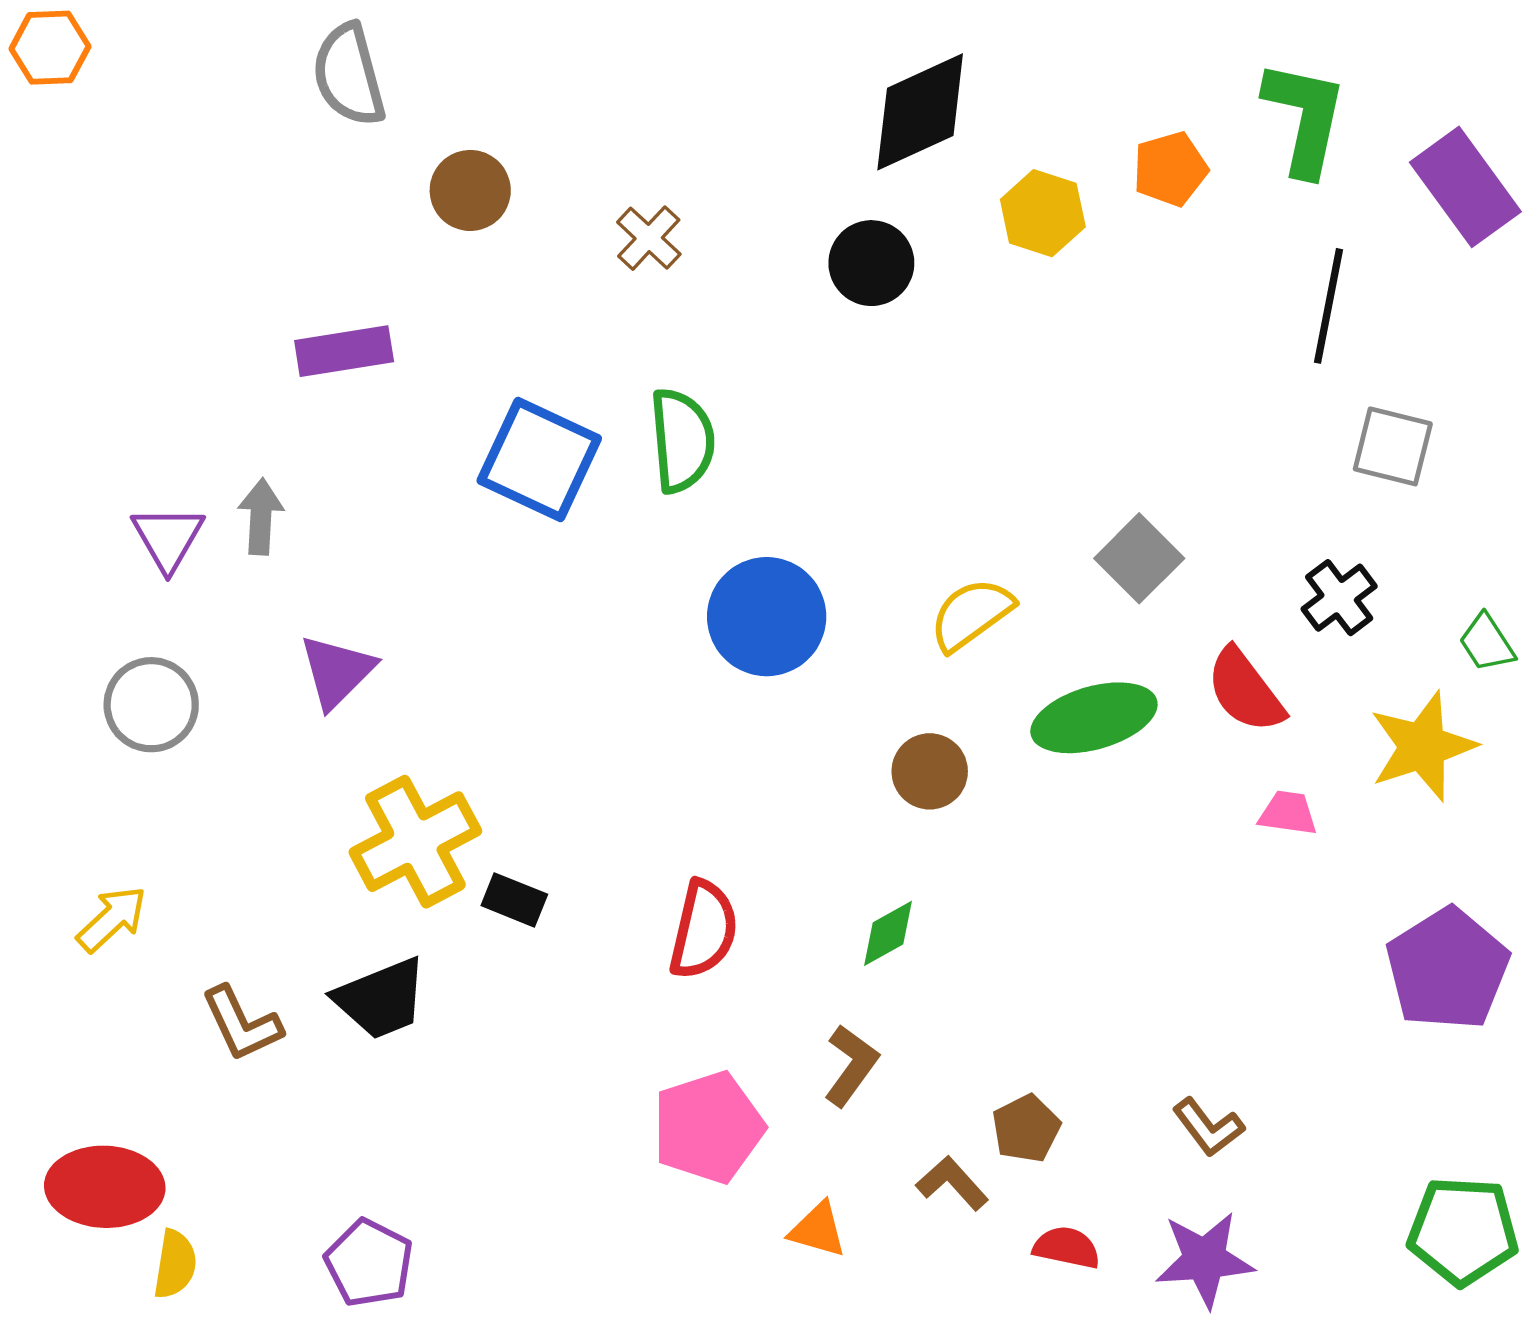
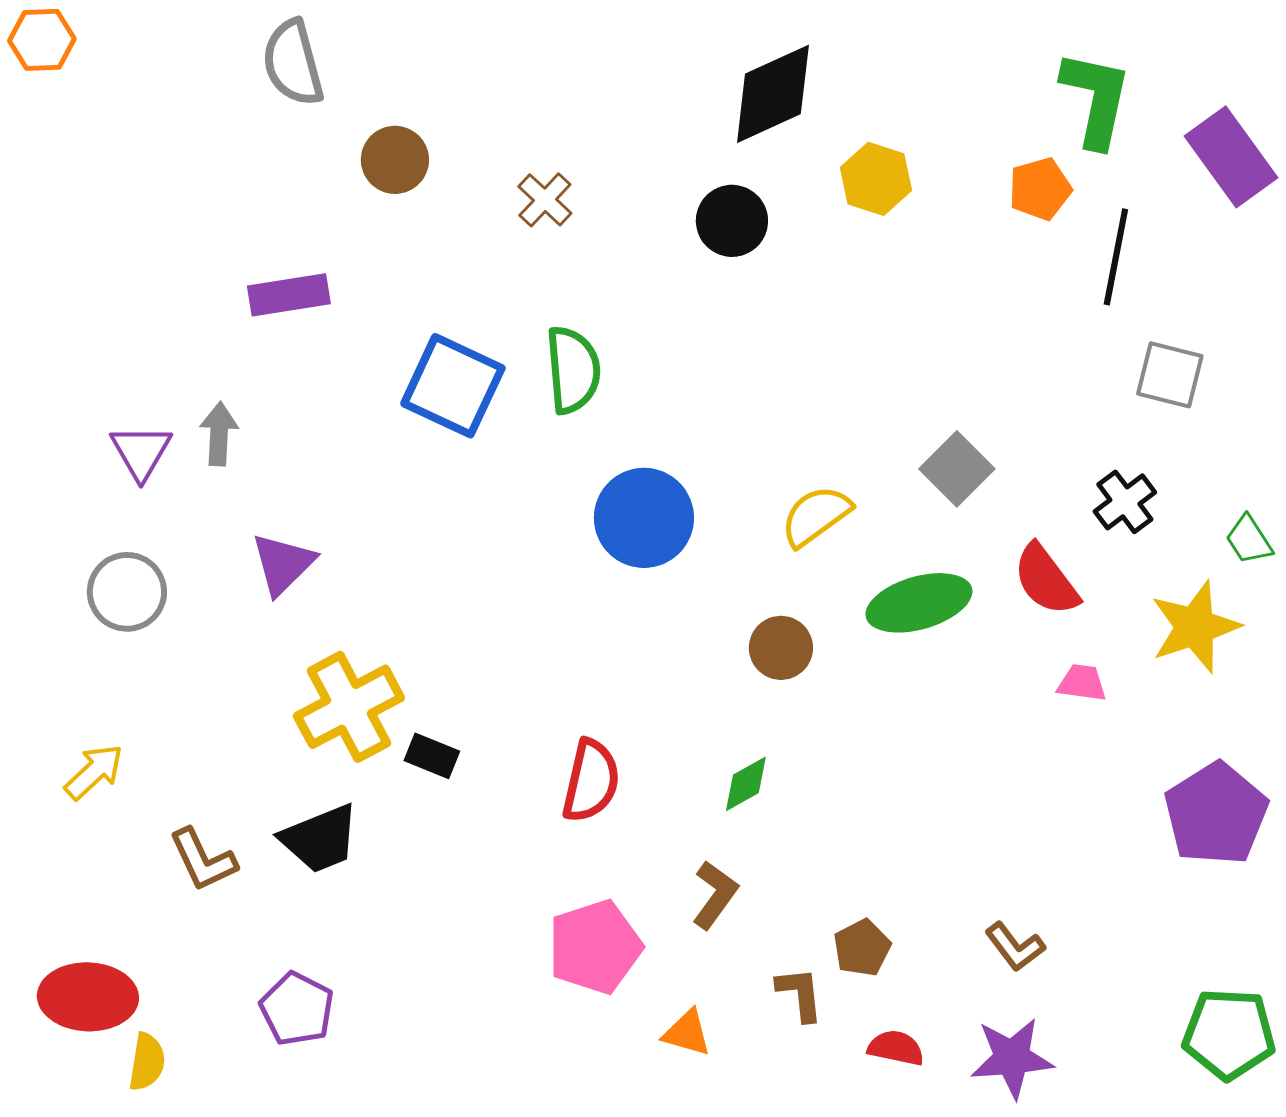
orange pentagon: (1170, 169) -> (1040, 189), moved
brown L-shape: (952, 1183) -> (800, 994), turned 36
purple pentagon: (369, 1263) -> (297, 1009), moved

